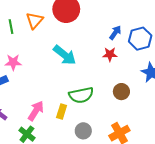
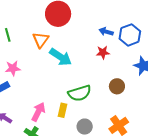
orange triangle: (34, 20) -> (41, 40), moved
blue arrow: (115, 33) -> (106, 32), turned -104

